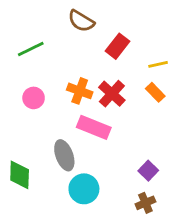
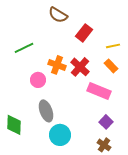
green line: (31, 49) -> (24, 48), moved
pink circle: (34, 98) -> (38, 80), moved
pink rectangle: (94, 127) -> (99, 91), moved
brown cross: (145, 203) -> (104, 145), turned -32

